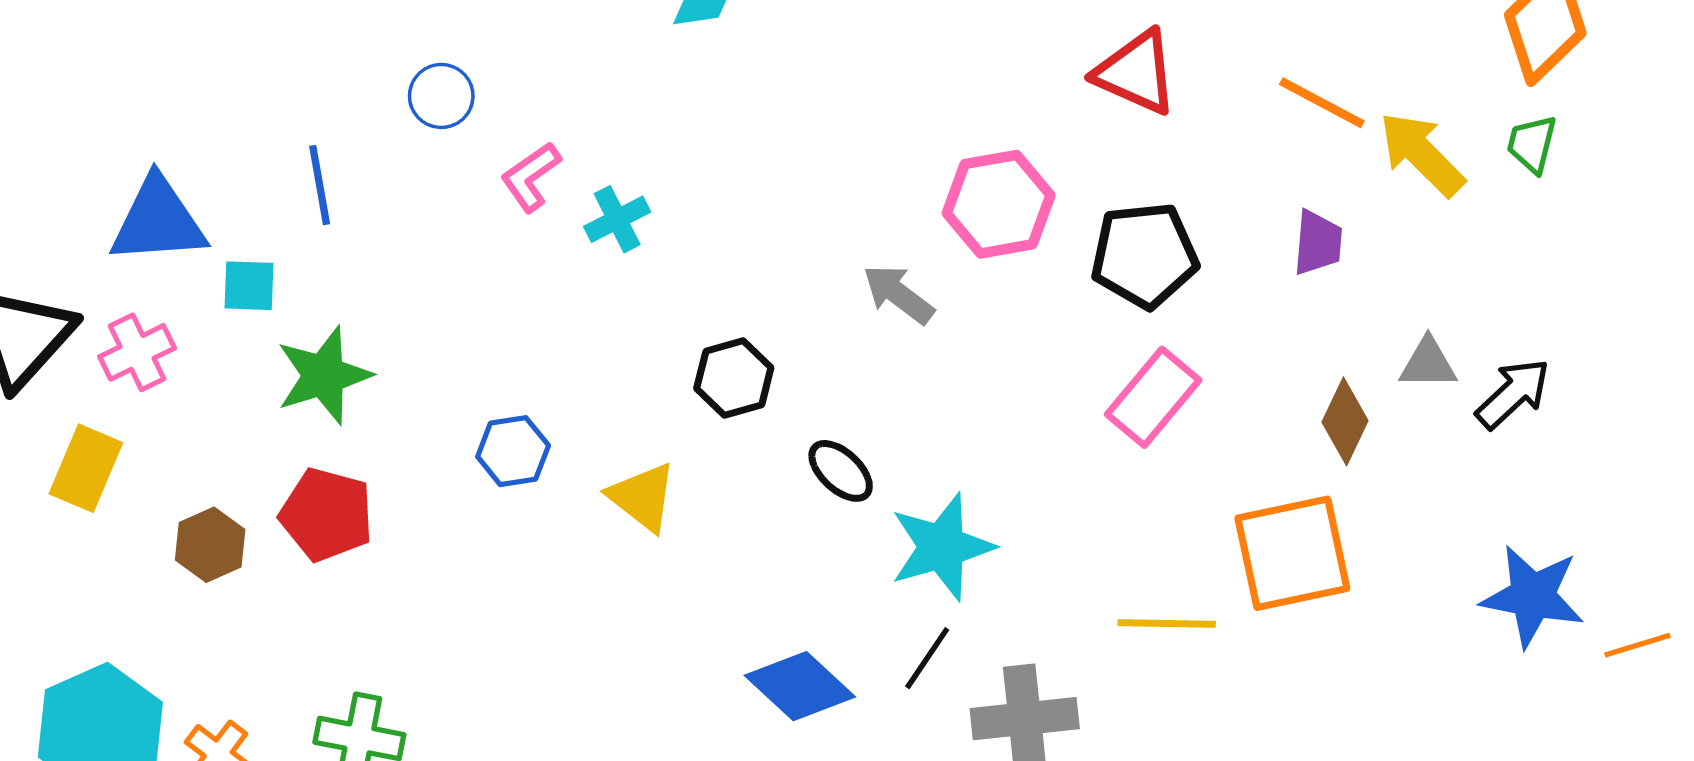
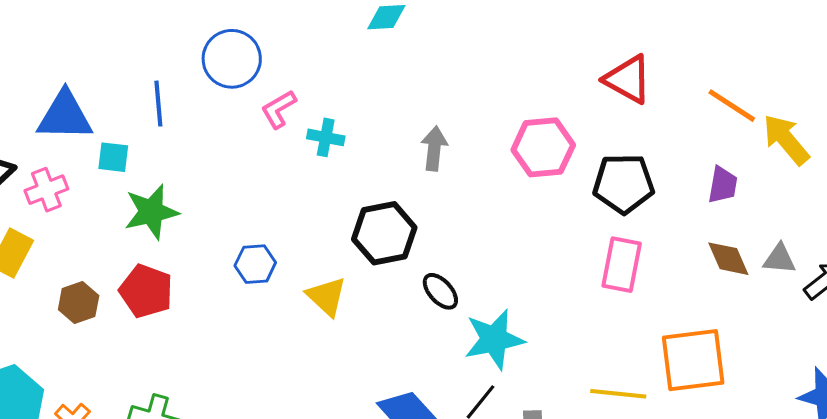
blue circle: (441, 96) -> (232, 59), size x1.6
cyan cross: (617, 219) -> (326, 137), turned 33
gray arrow: (898, 294) -> (434, 148), moved, turned 54
black hexagon: (734, 378) -> (384, 233), size x1.4
pink rectangle: (1153, 397) -> (622, 265), turned -34
brown diamond: (1345, 421) -> (728, 259), moved, turned -54

